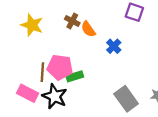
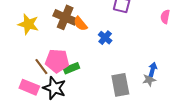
brown cross: (72, 21) -> (65, 17), size x1.6
brown line: (42, 72) -> (41, 67), turned -36
gray rectangle: (126, 99) -> (120, 85), turned 30

